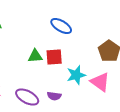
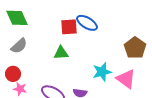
red square: (54, 57) -> (69, 27), moved

